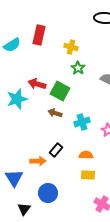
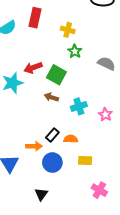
red arrow: (37, 84) -> (33, 68), turned -36
orange semicircle: (86, 155) -> (71, 139), moved
blue circle: (48, 193) -> (52, 163), moved
black triangle: (24, 209) -> (41, 194), moved

